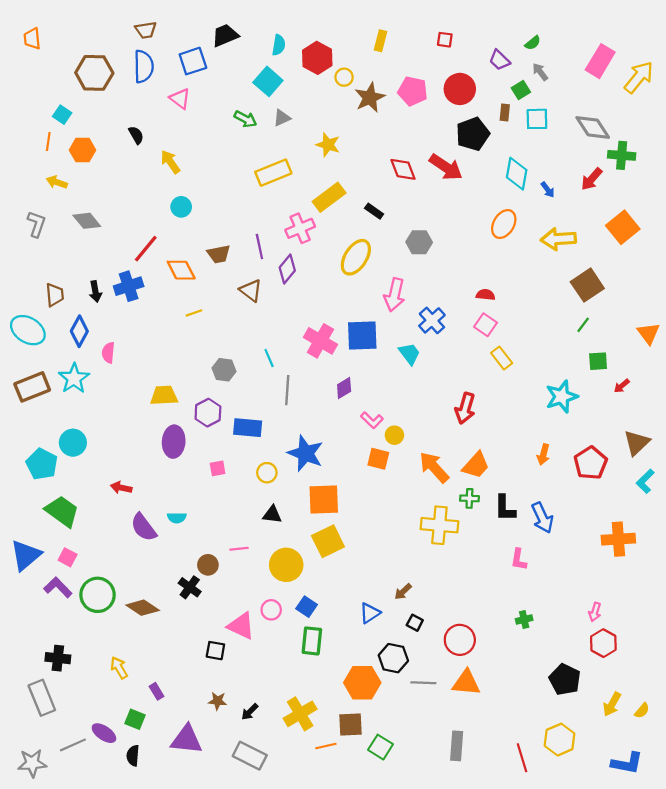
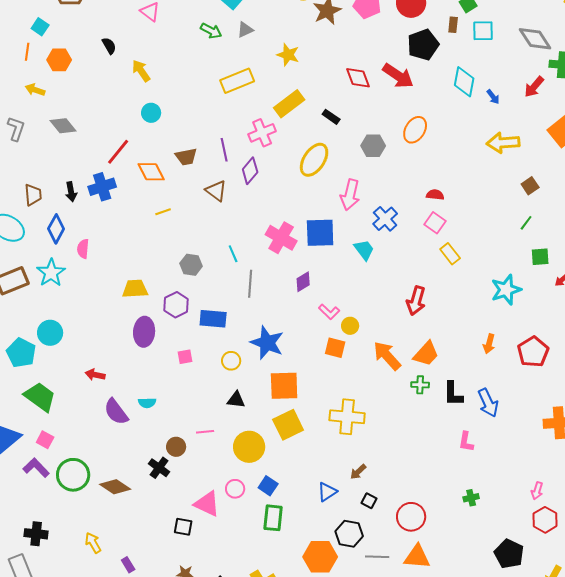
orange ellipse: (504, 224) -> (415, 130), moved
brown square: (587, 285) -> (530, 186), size x0.6
yellow cross: (439, 525) -> (347, 417), moved

